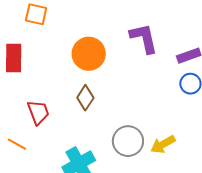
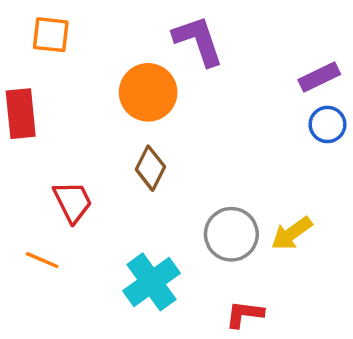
purple L-shape: (144, 38) -> (198, 41), moved

